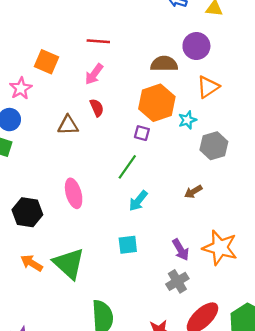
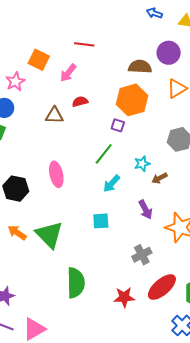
pink arrow: (94, 74) -> (68, 73), moved
red semicircle: (97, 108) -> (80, 102), turned -84
cyan star: (187, 120) -> (142, 164), moved
purple arrow: (181, 250) -> (145, 210), moved

